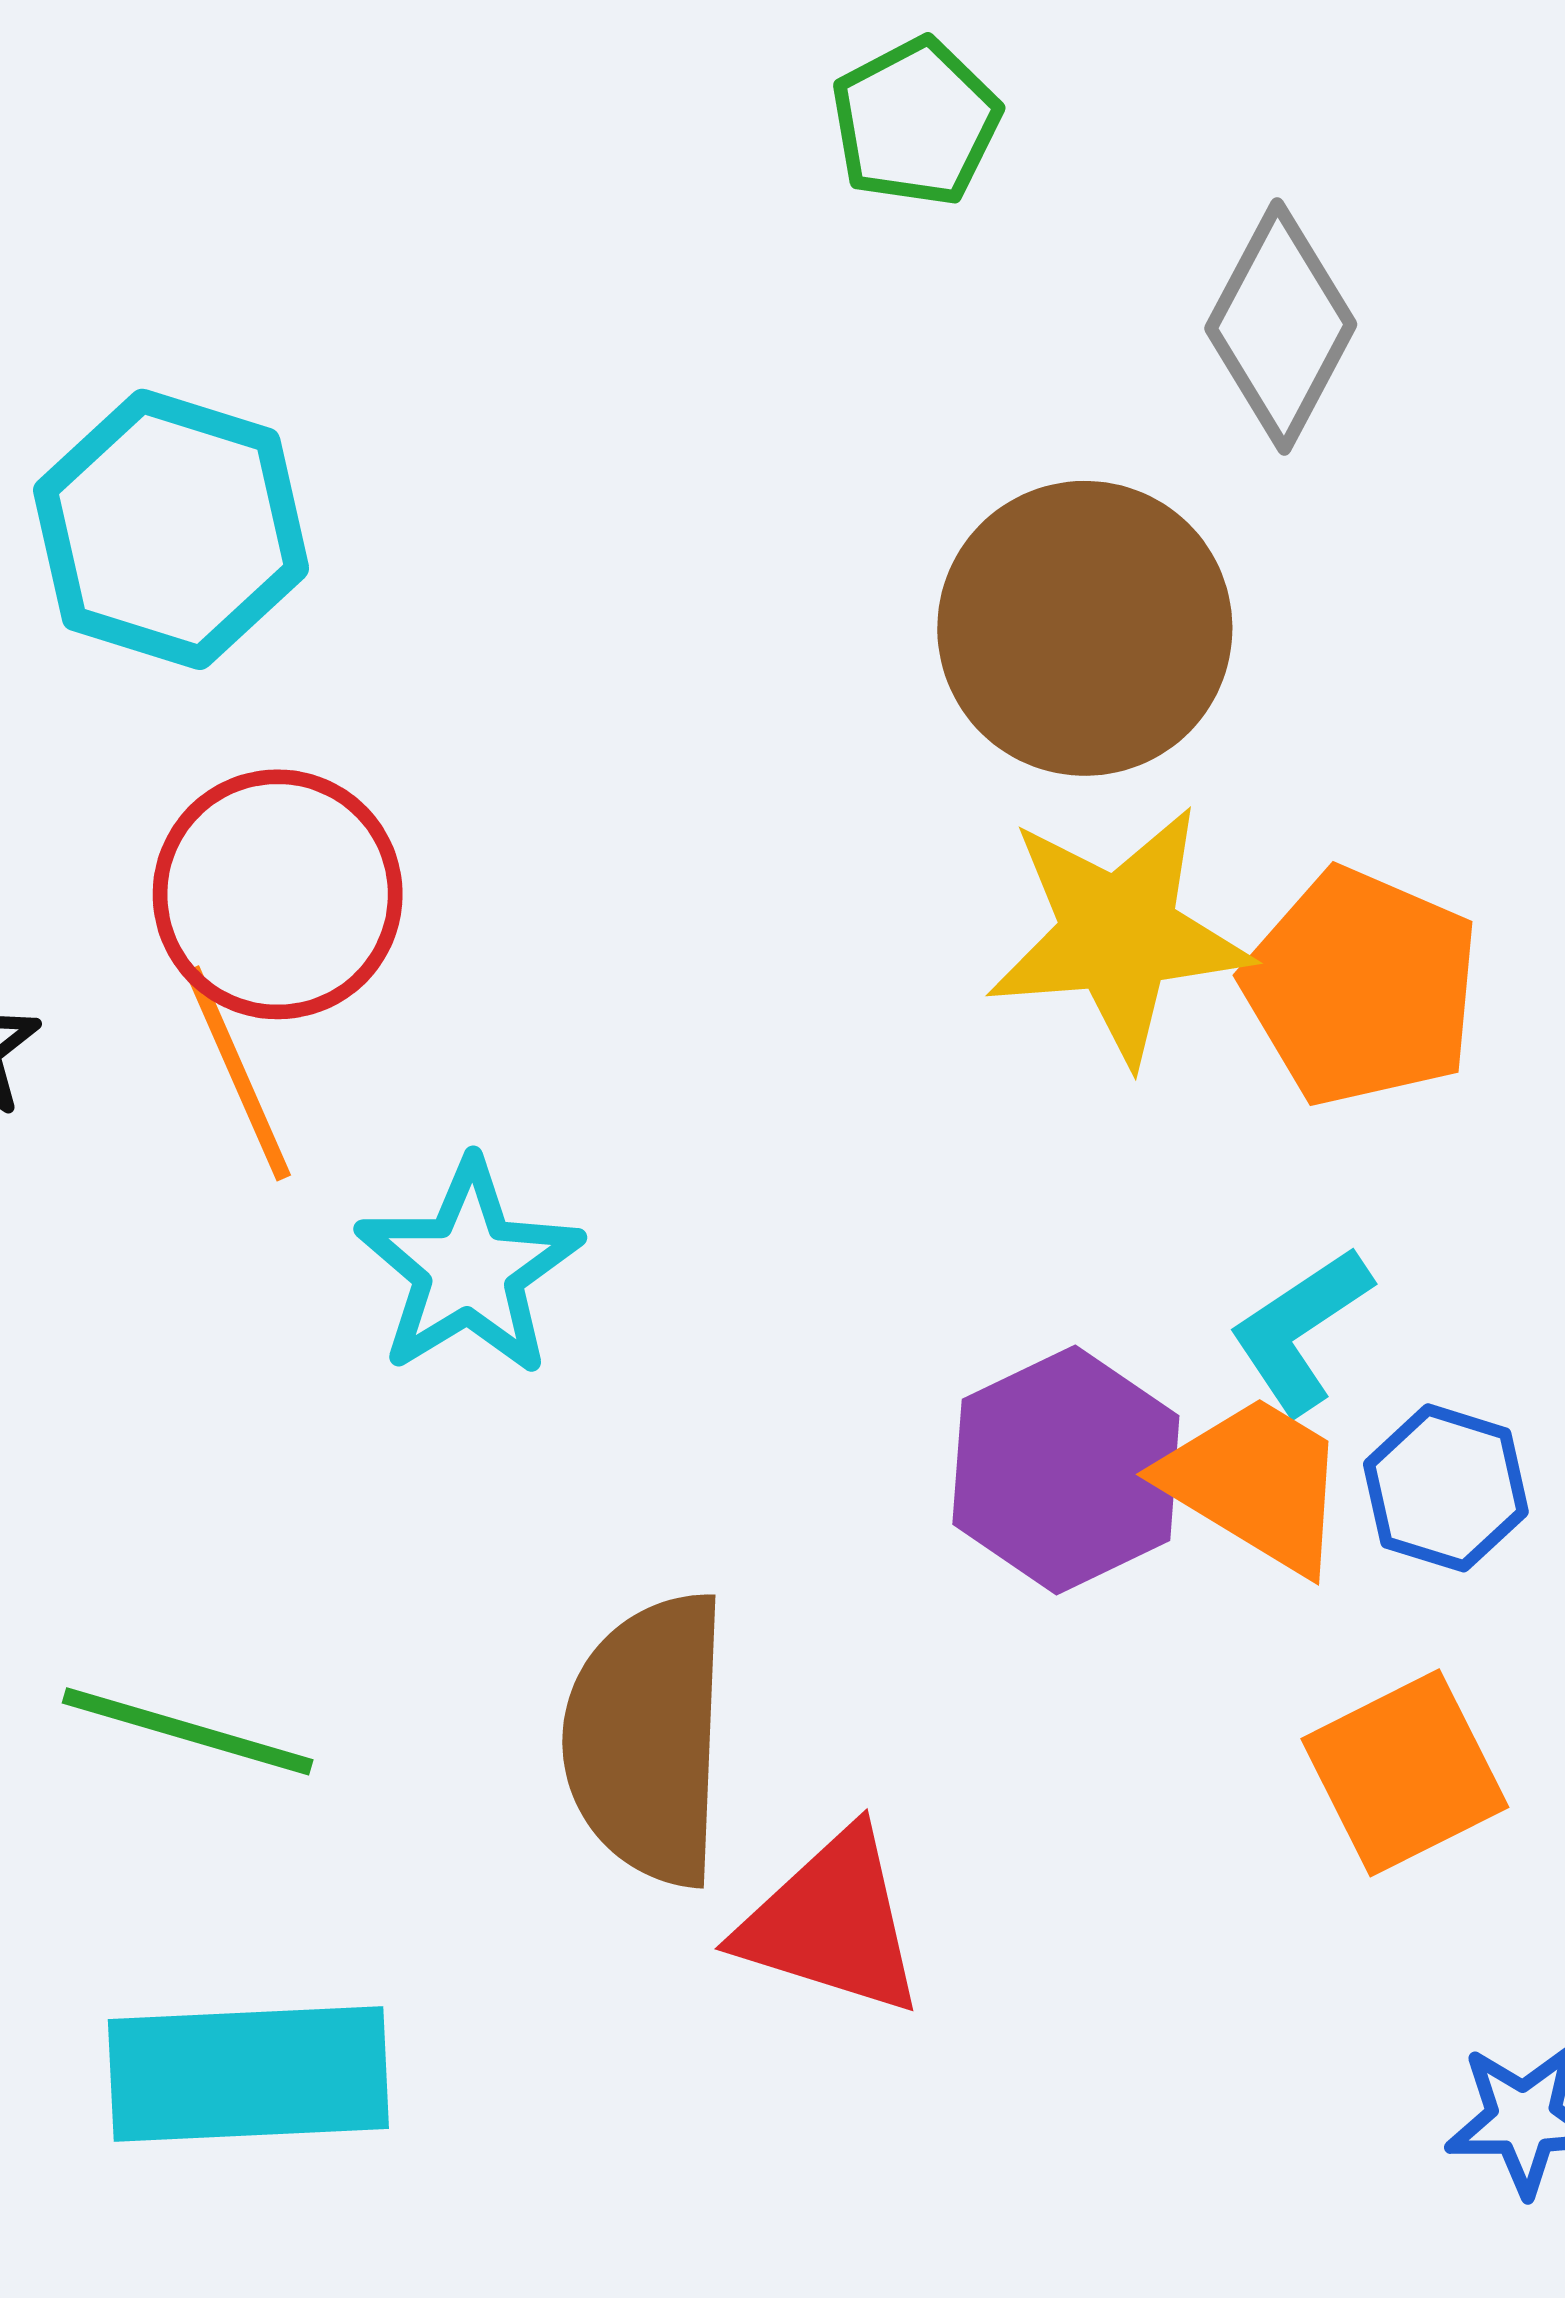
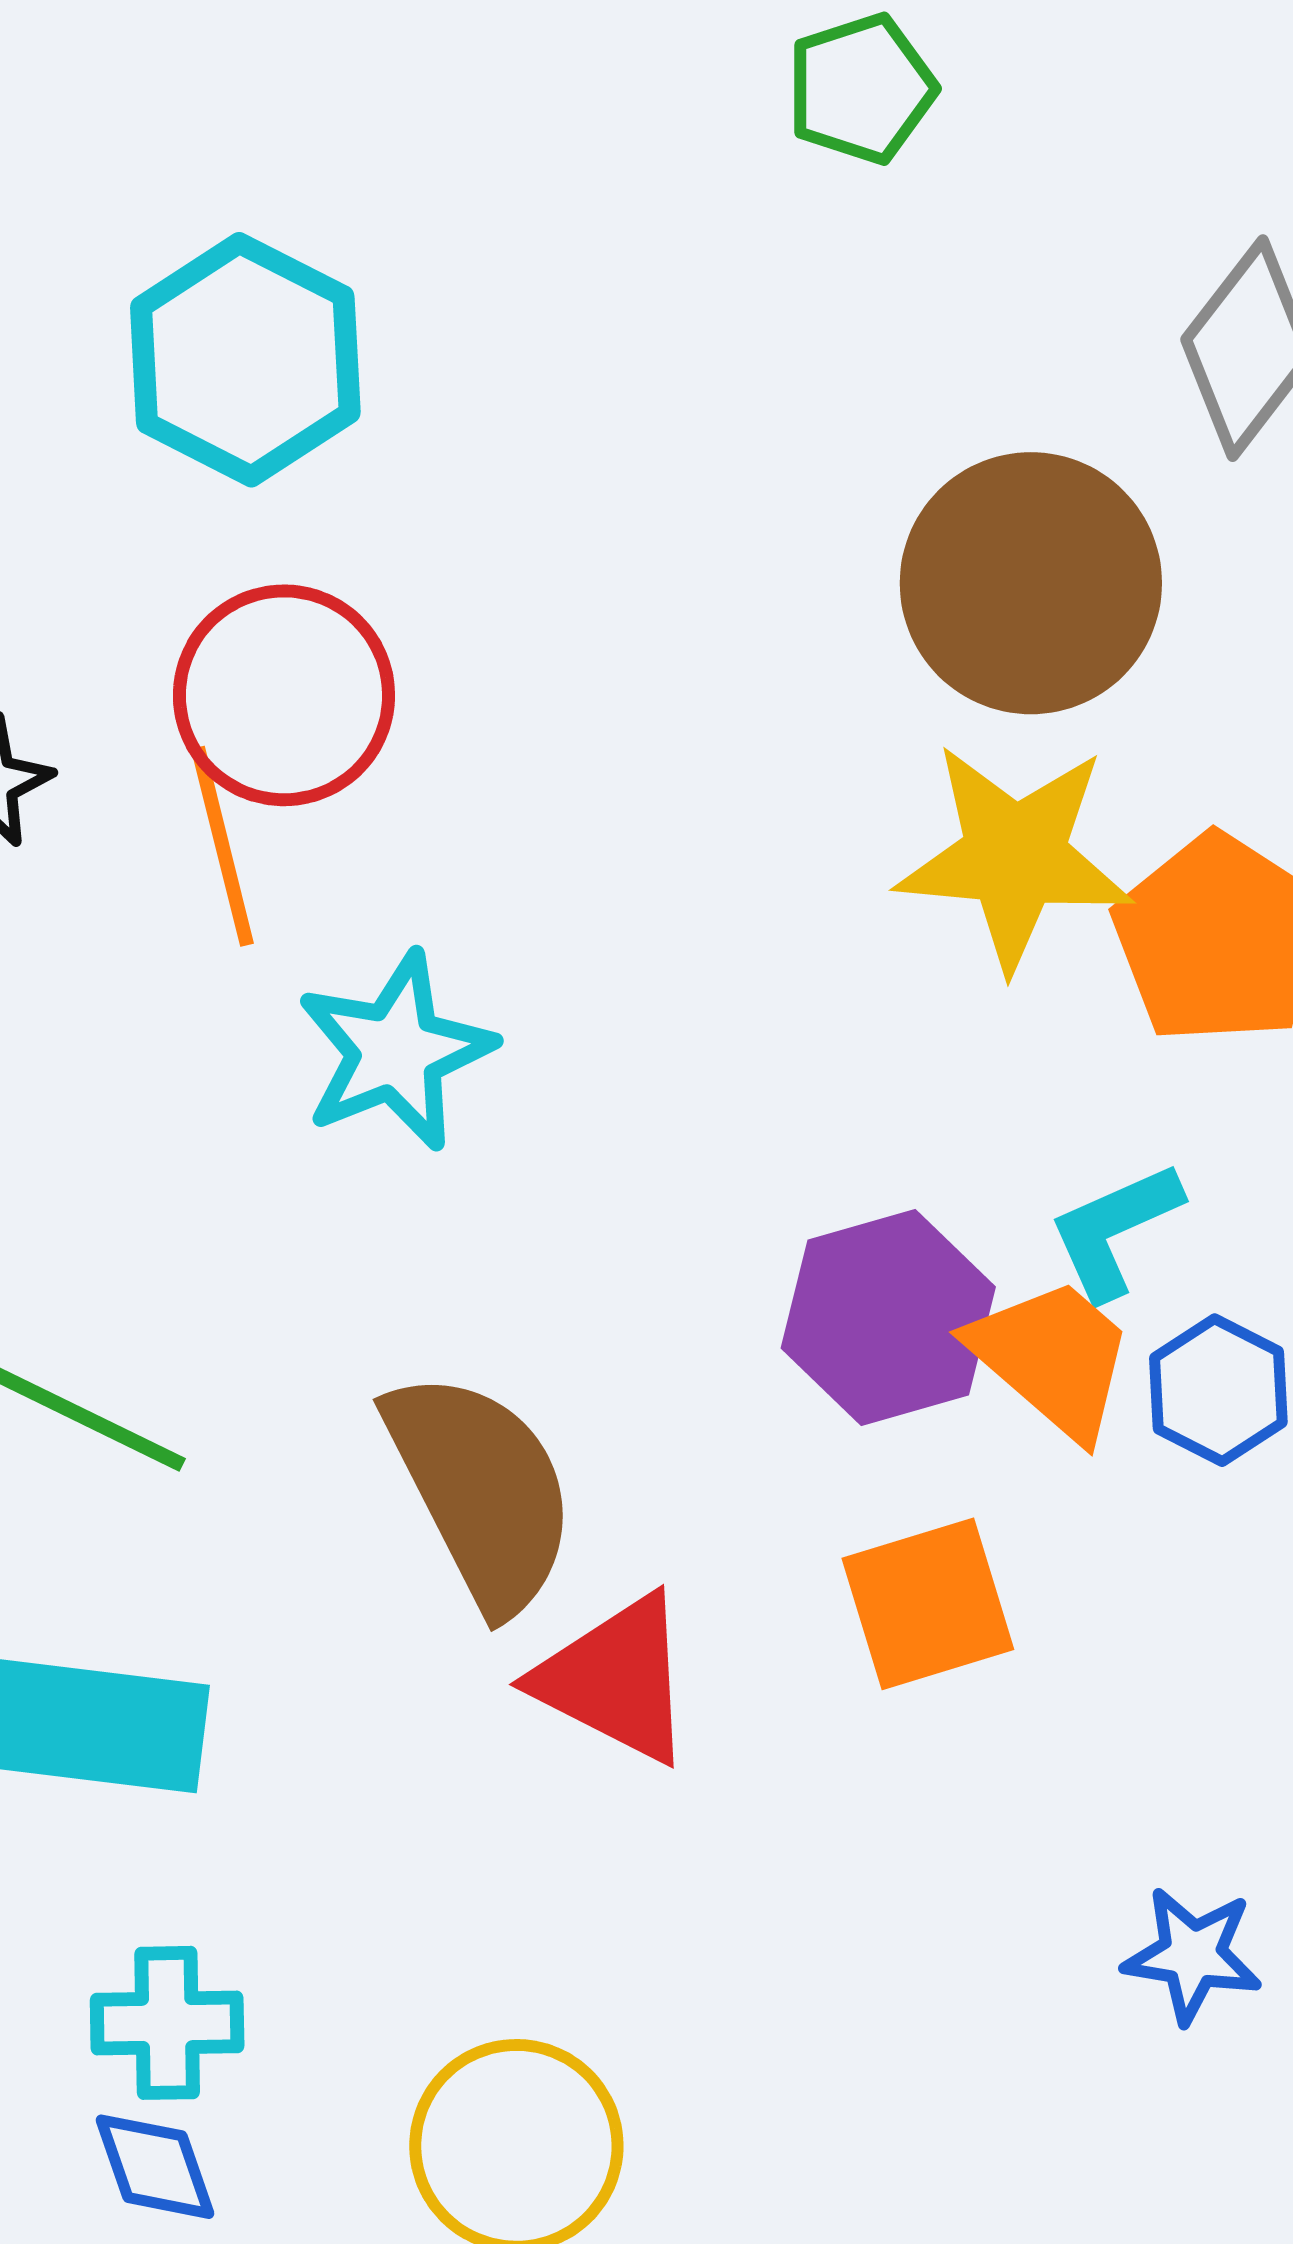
green pentagon: (916, 122) -> (861, 89), moved
brown semicircle: (647, 1739) -> (481, 1491), turned 141
orange square: (1405, 1773) -> (928, 1604), moved

